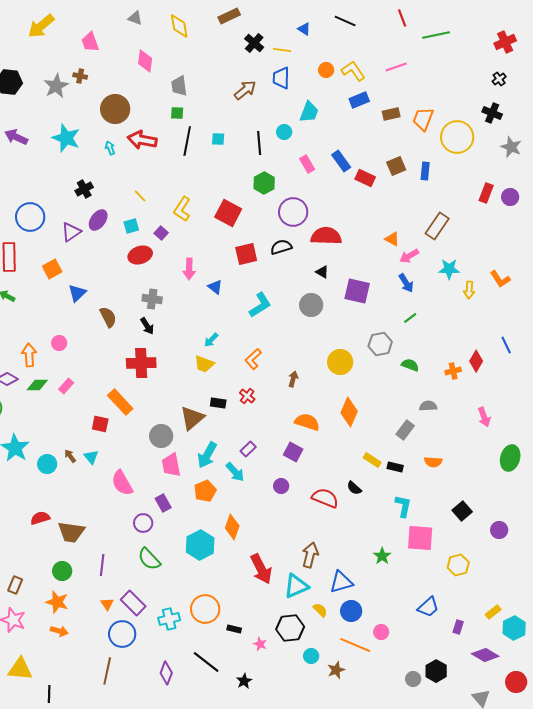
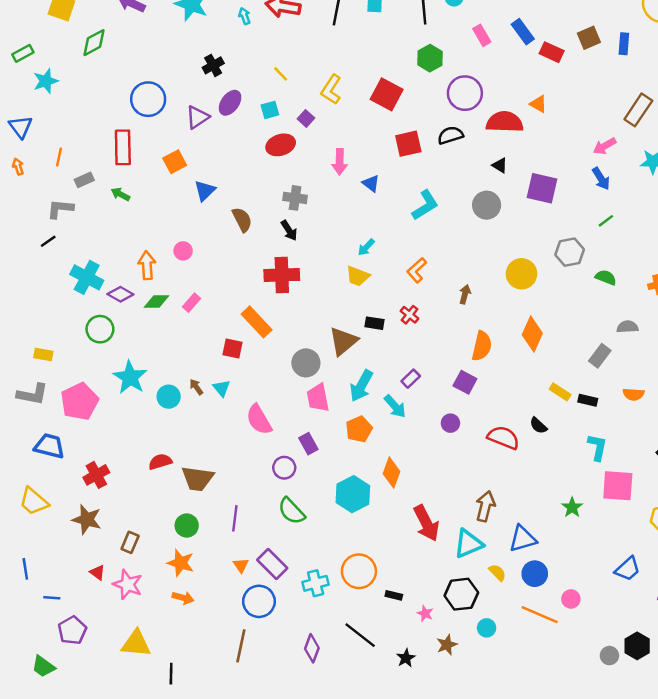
orange triangle: (392, 239) -> (538, 104), moved
orange semicircle: (307, 422) -> (482, 346), turned 85
brown star: (336, 670) -> (447, 645), moved

